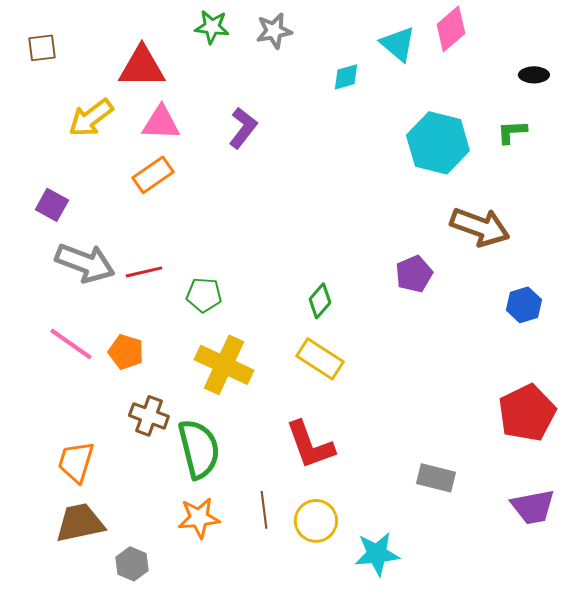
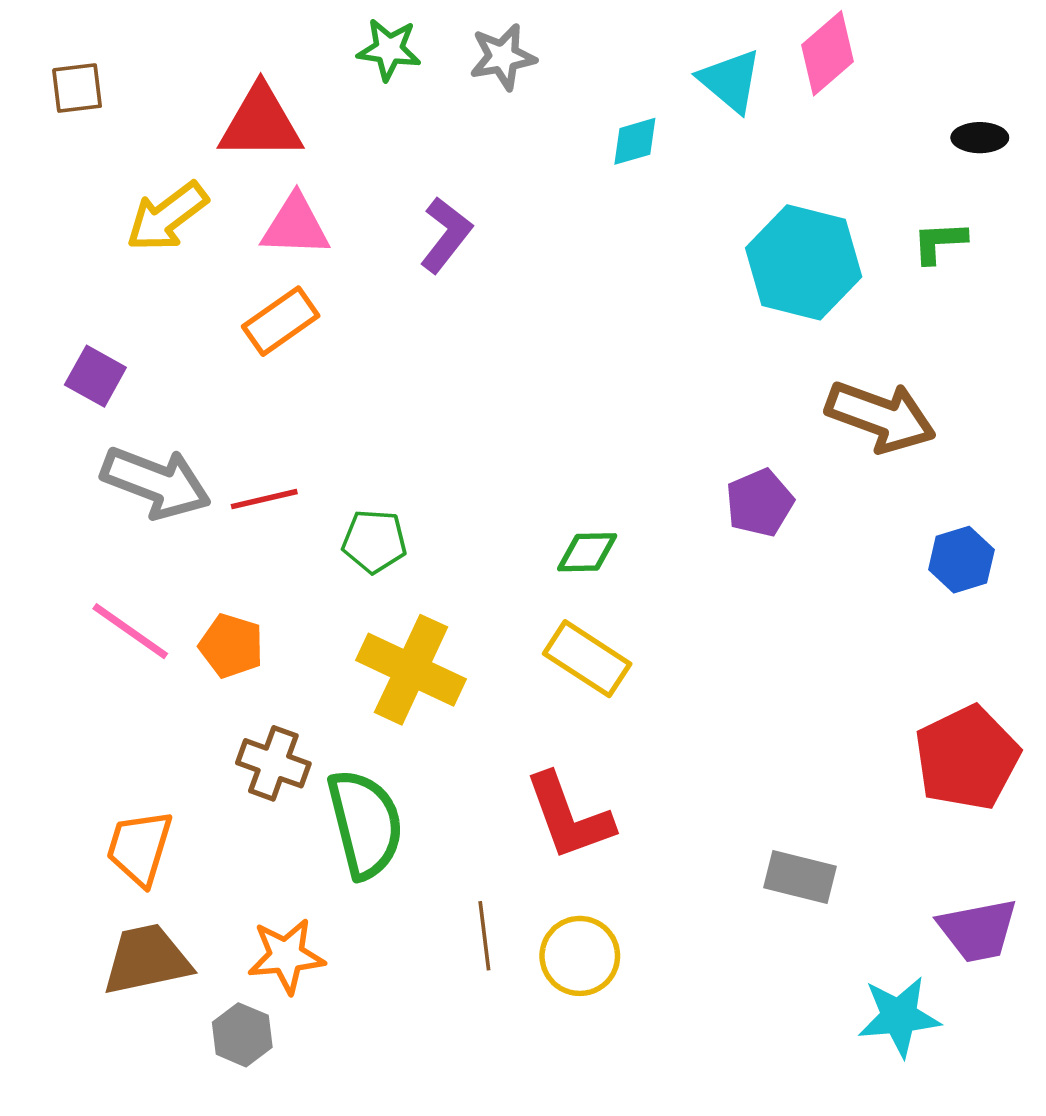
green diamond: (320, 301) -> (587, 552), turned 48
orange star: (199, 518) -> (286, 956), moved
cyan star: (377, 554) -> (899, 1016), moved

